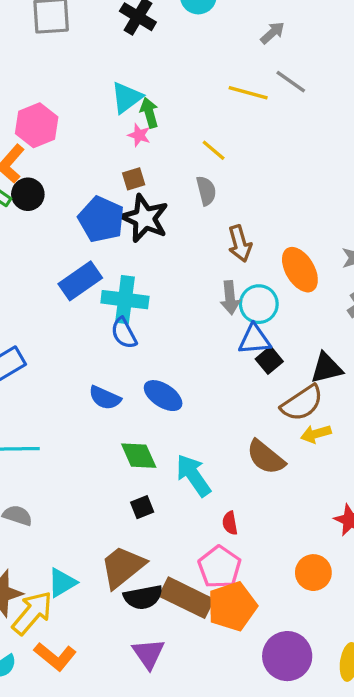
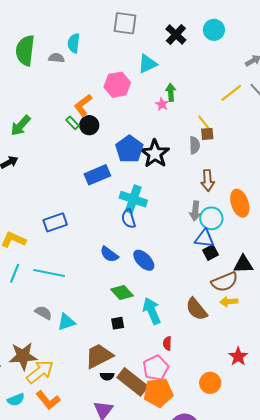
yellow line: (248, 93) -> (231, 93), turned -65
cyan triangle: (127, 98) -> (147, 64), moved
pink hexagon: (37, 125) -> (117, 85), moved
brown square: (134, 179) -> (207, 134), moved
blue rectangle: (80, 281) -> (97, 175), moved
green diamond: (139, 456) -> (122, 292), turned -30
cyan triangle: (62, 583) -> (66, 322), moved
black semicircle: (143, 597) -> (107, 376), size x0.6

